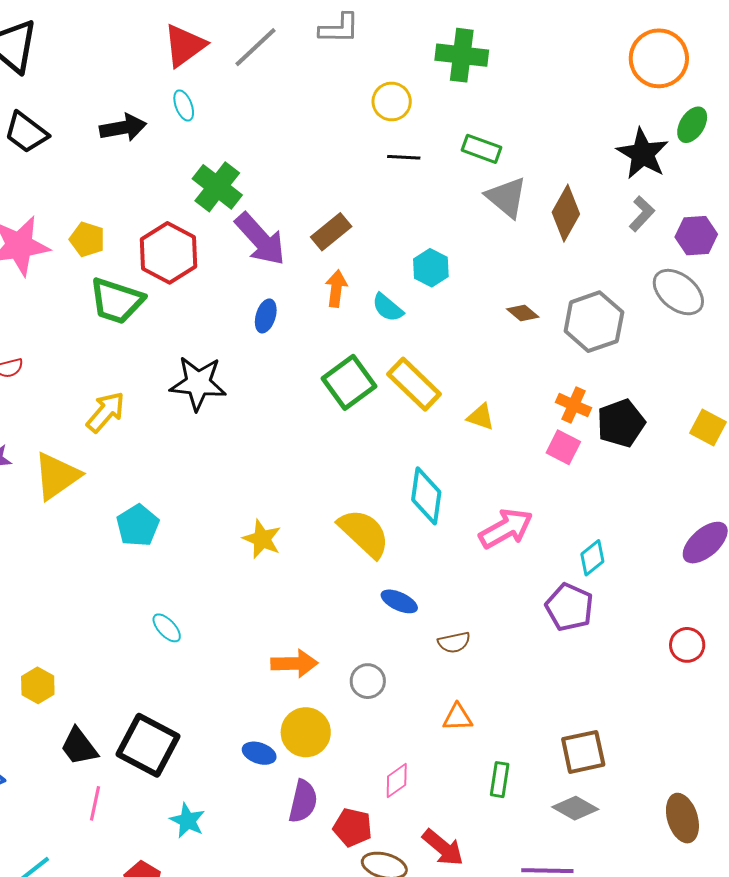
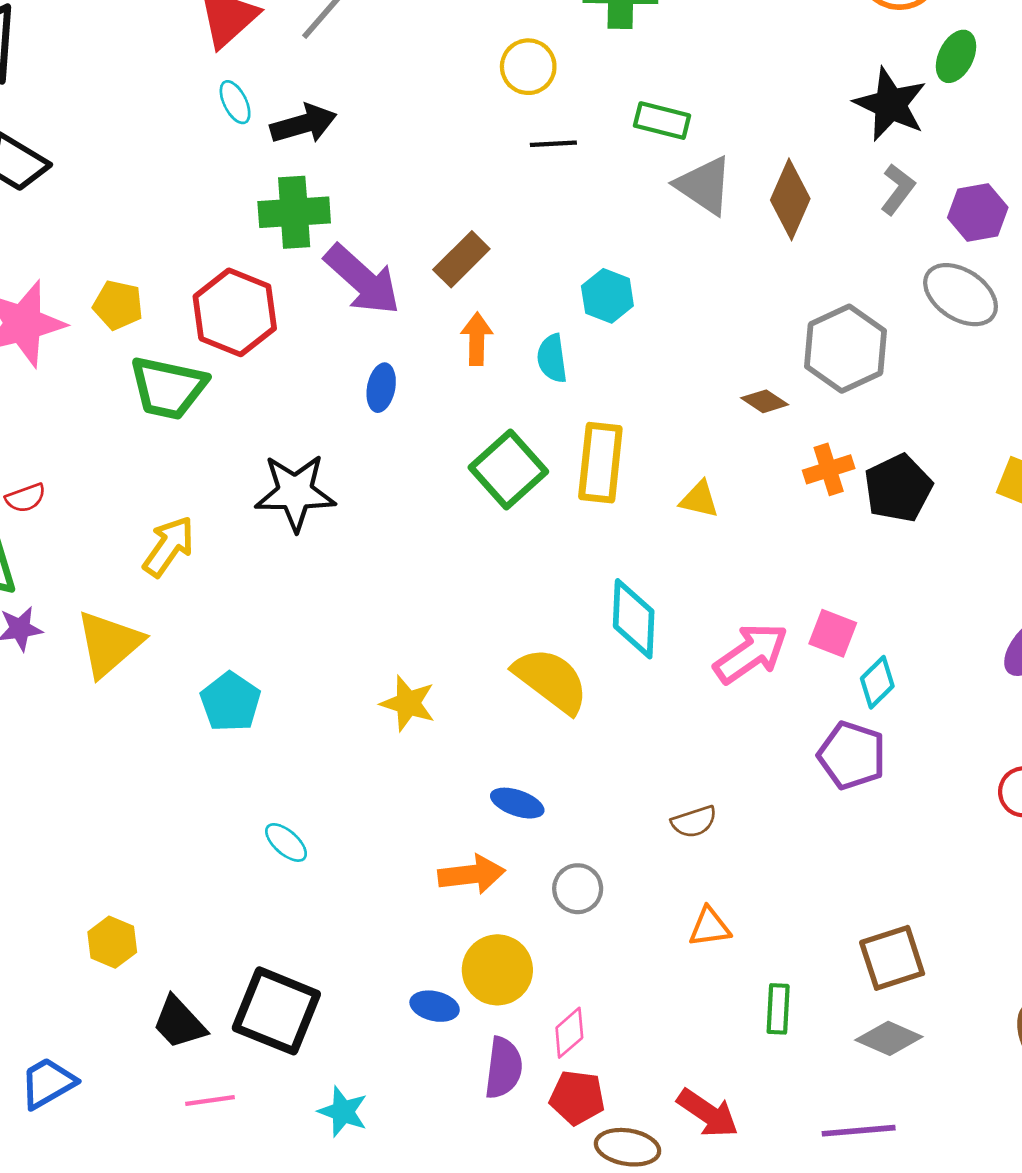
black arrow: (123, 128) -> (303, 124), moved
green cross: (217, 187) -> (294, 212), turned -36
cyan semicircle: (388, 308) -> (552, 358), turned 48
brown diamond: (523, 313) -> (765, 401), moved
yellow rectangle: (414, 384) -> (600, 463), turned 58
orange cross: (574, 405) -> (829, 469), turned -36
pink square: (563, 447) -> (833, 633), moved
blue ellipse: (399, 601) -> (517, 803), moved
pink diamond: (397, 781) -> (569, 1033), moved
pink line: (95, 803) -> (210, 1101), turned 76

